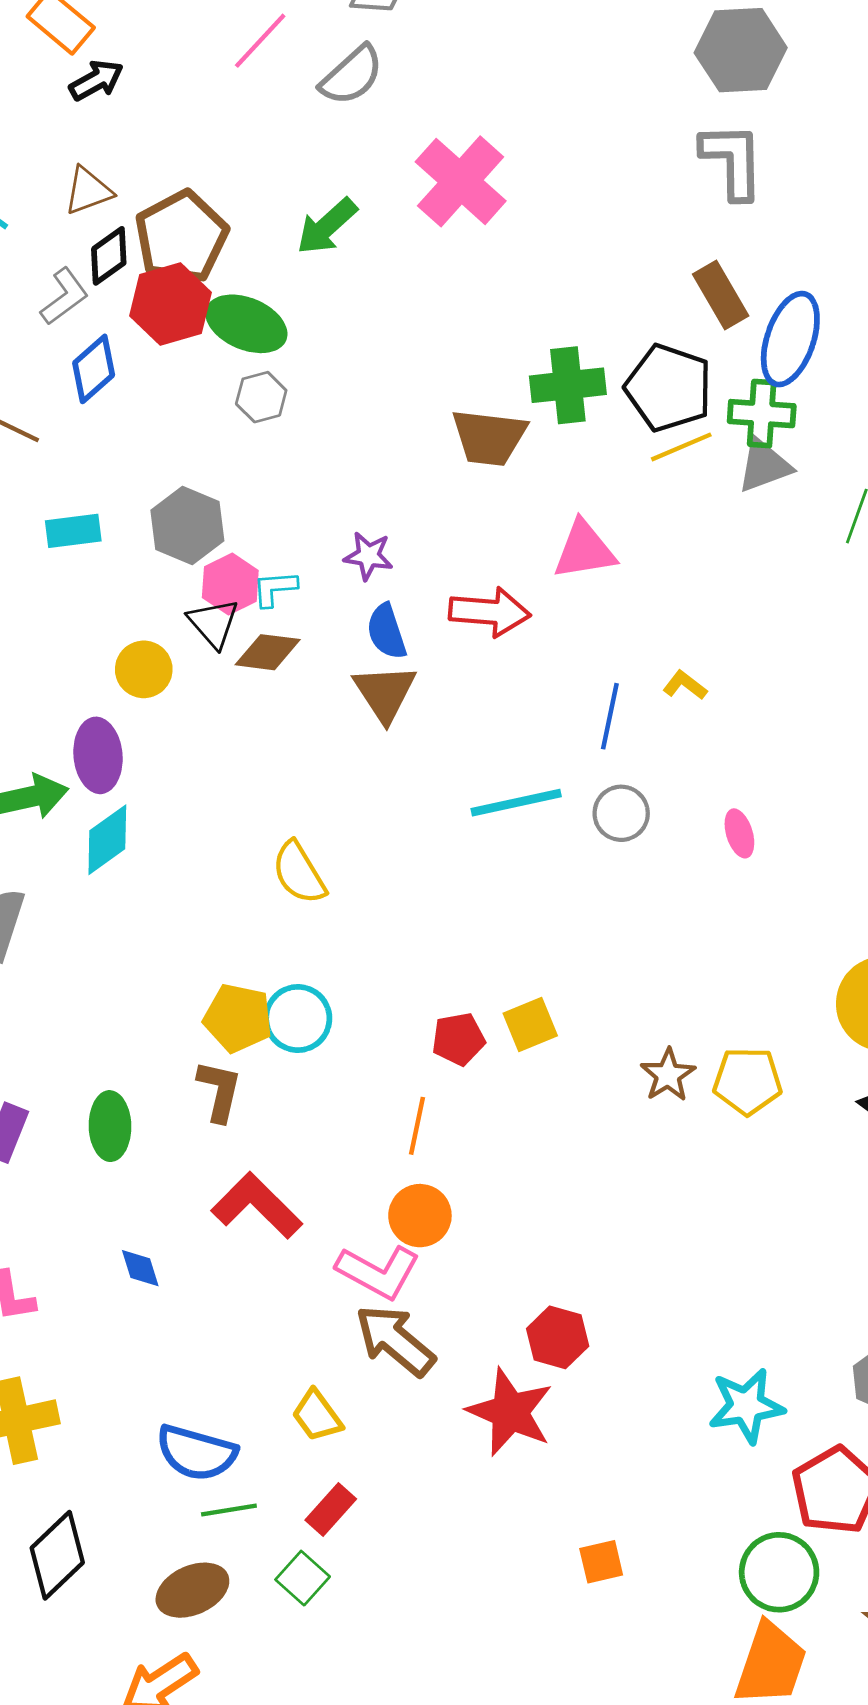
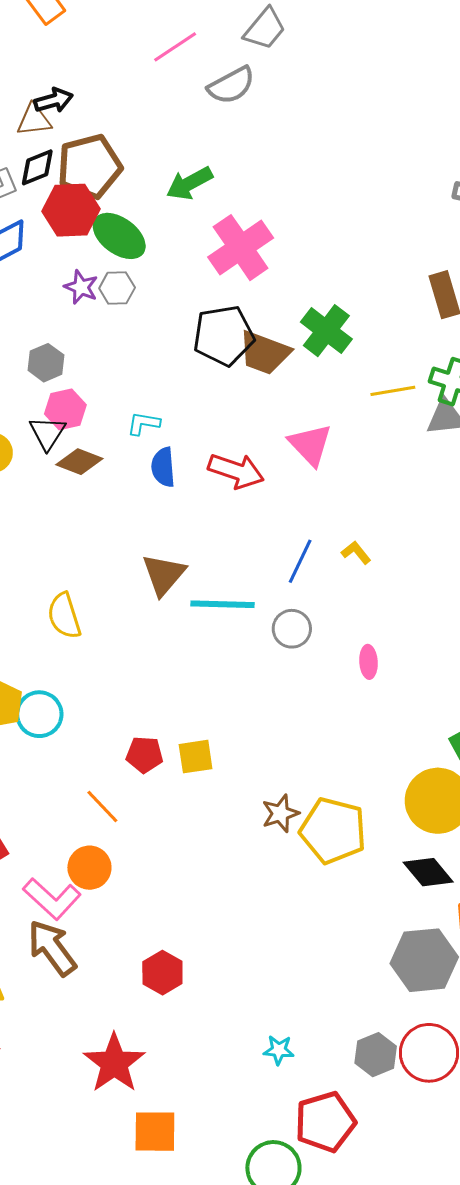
black arrow: (96, 80) -> (54, 100), moved
pink cross: (461, 181) -> (241, 248), moved
green cross: (568, 385) -> (326, 331), turned 30
black pentagon: (669, 388) -> (224, 335), moved, turned 30
gray hexagon: (187, 525) -> (46, 363), size x0.7
pink triangle: (584, 550) -> (310, 445), turned 42
purple star: (368, 556) -> (81, 287), moved
cyan L-shape: (275, 588) -> (143, 423), moved
brown triangle: (385, 693) -> (164, 575), moved
yellow pentagon: (748, 1081) -> (333, 831), size x1.4
orange line: (417, 1126) -> (102, 806), turned -69
cyan star: (746, 1406) -> (279, 1050), size x0.6
red star: (510, 1412) -> (114, 1063), moved
orange square: (601, 1562) -> (155, 1132), size x1.5

